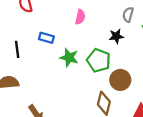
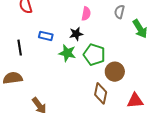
pink semicircle: (80, 17) -> (86, 14), moved
black star: (116, 36) -> (76, 34), moved

